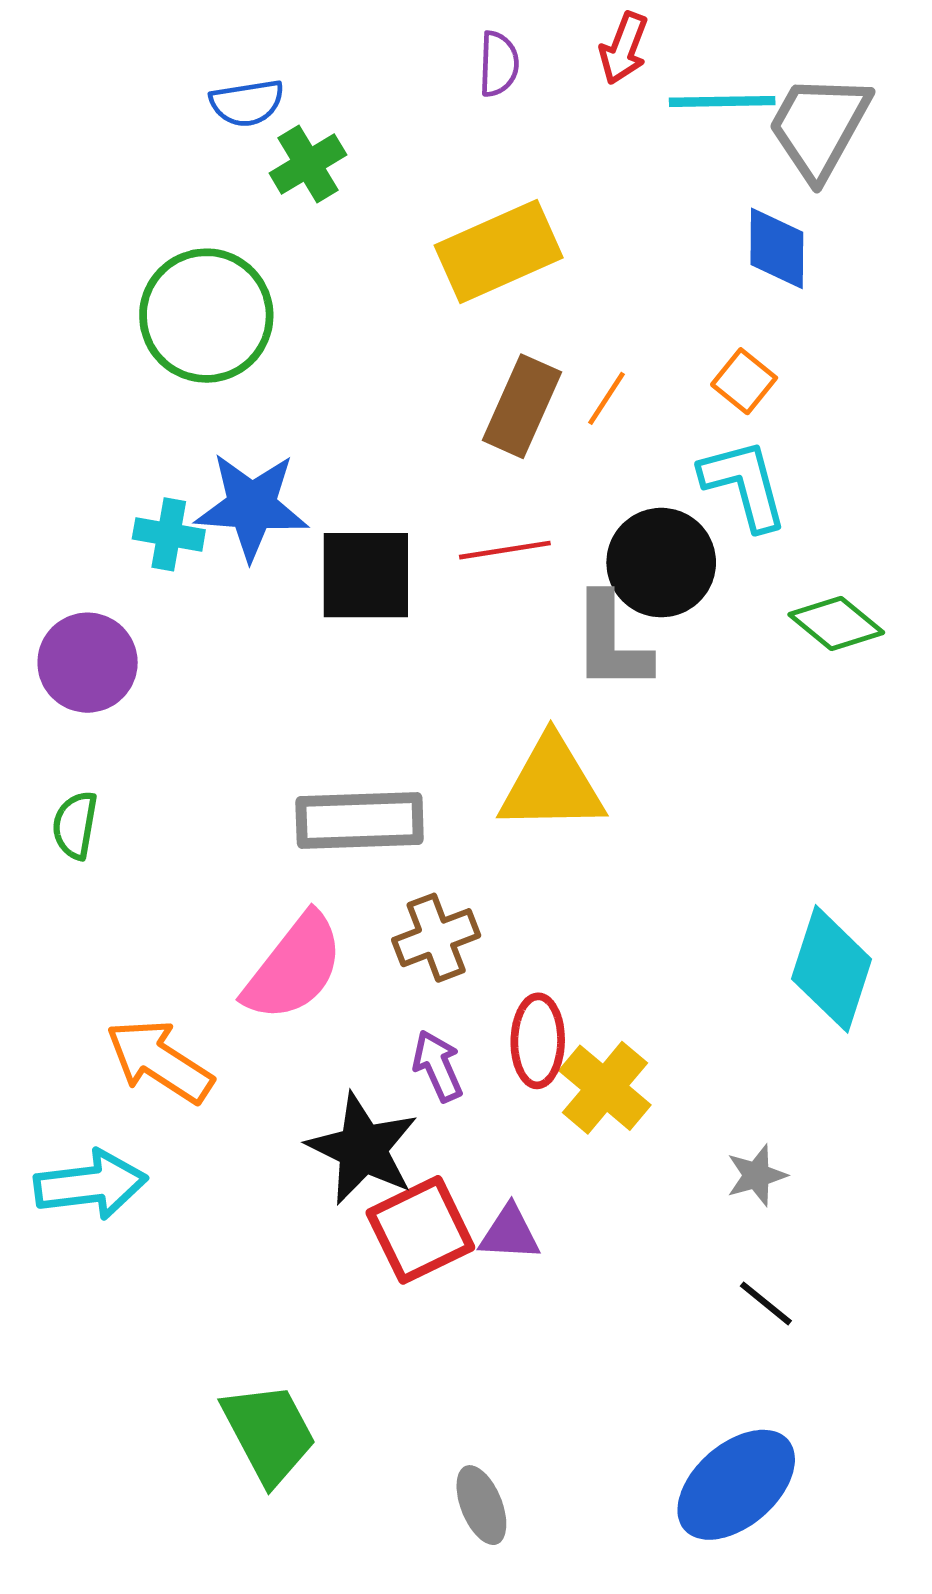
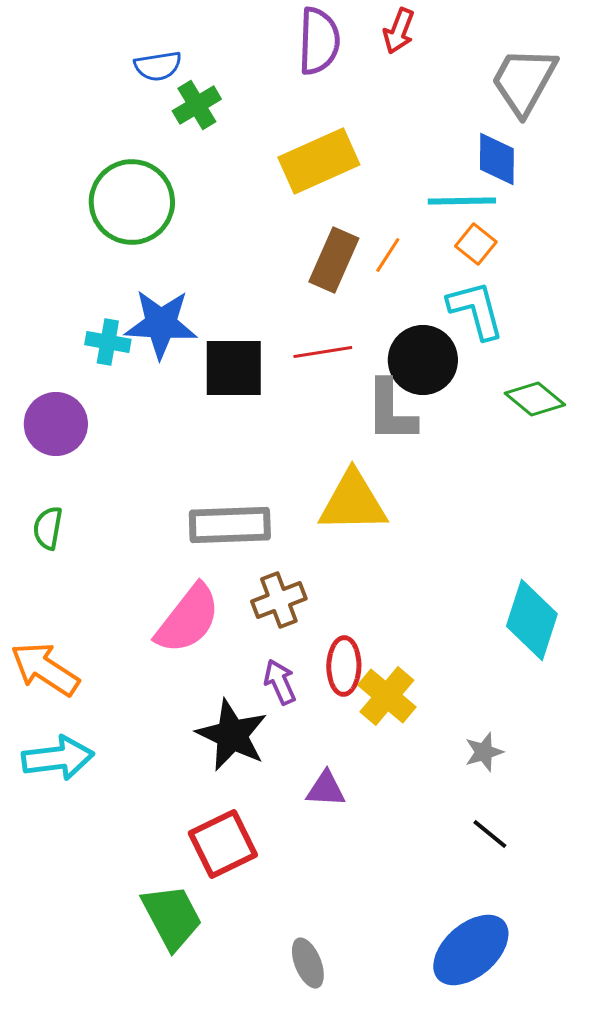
purple semicircle: (499, 64) -> (319, 41), size x1.6
cyan line: (722, 101) -> (462, 201), moved
orange arrow: (159, 1061) -> (45, 669), moved
red square: (420, 1230) -> (223, 844), moved

